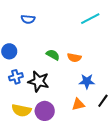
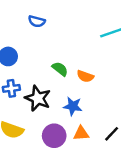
blue star: (87, 81) -> (73, 106), moved
purple circle: (45, 111) -> (54, 136), moved

